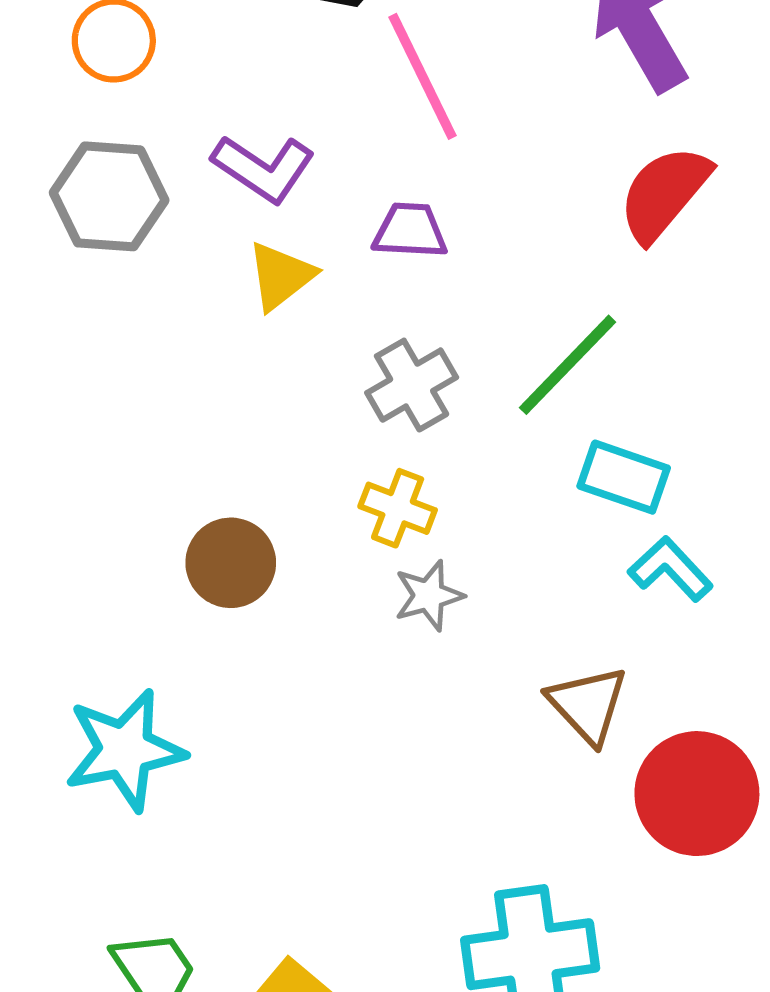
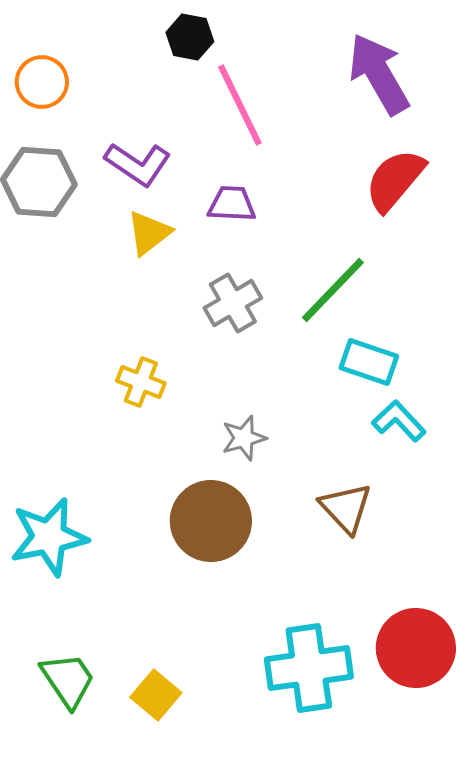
yellow cross: (398, 508) -> (141, 382), moved
brown circle: (231, 563) -> (211, 521), moved, size x1.4
red circle: (697, 794) -> (416, 648), moved

